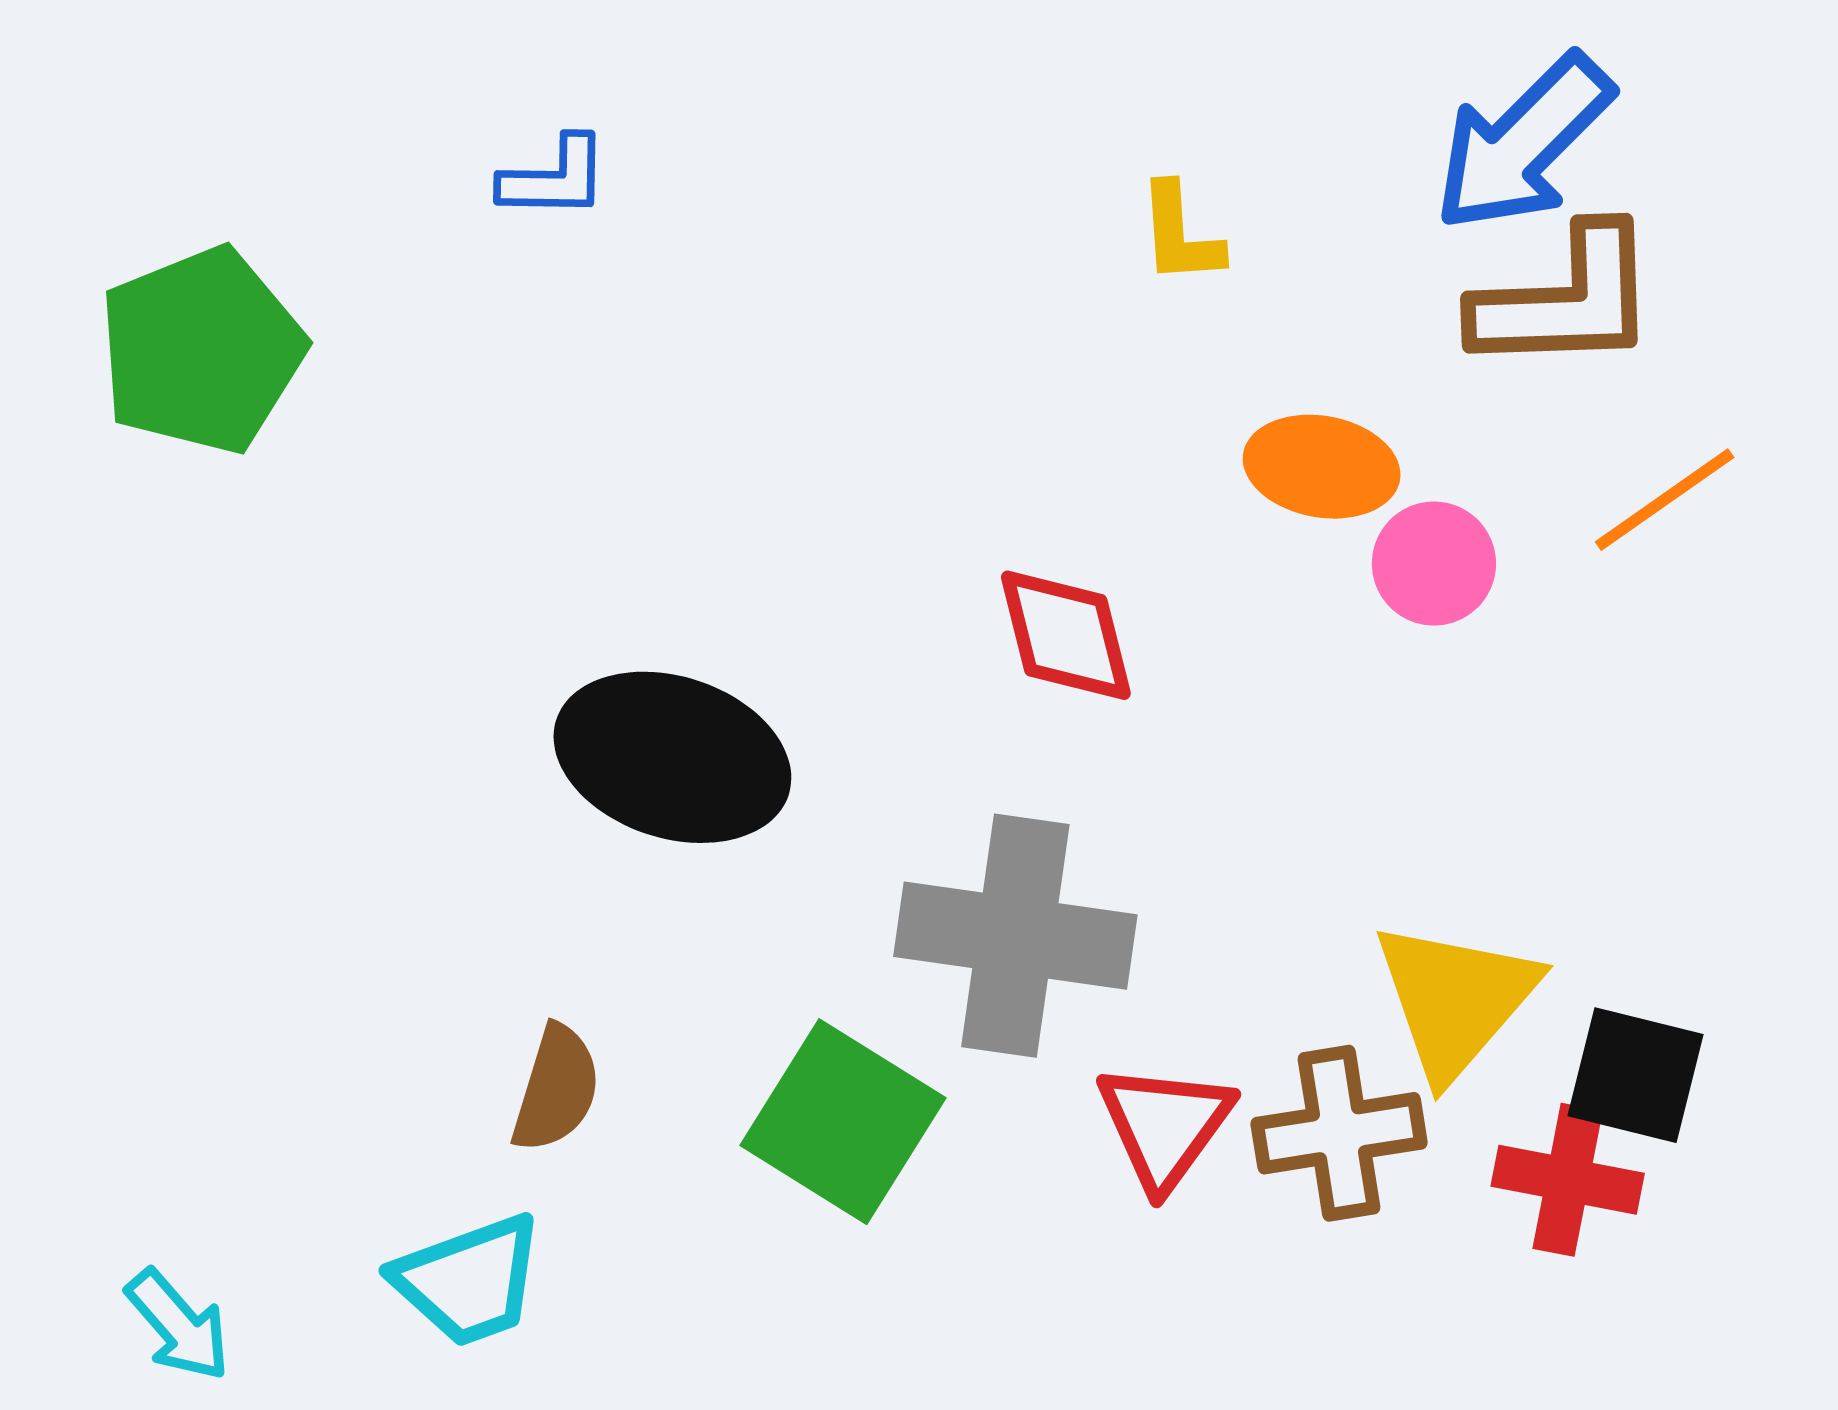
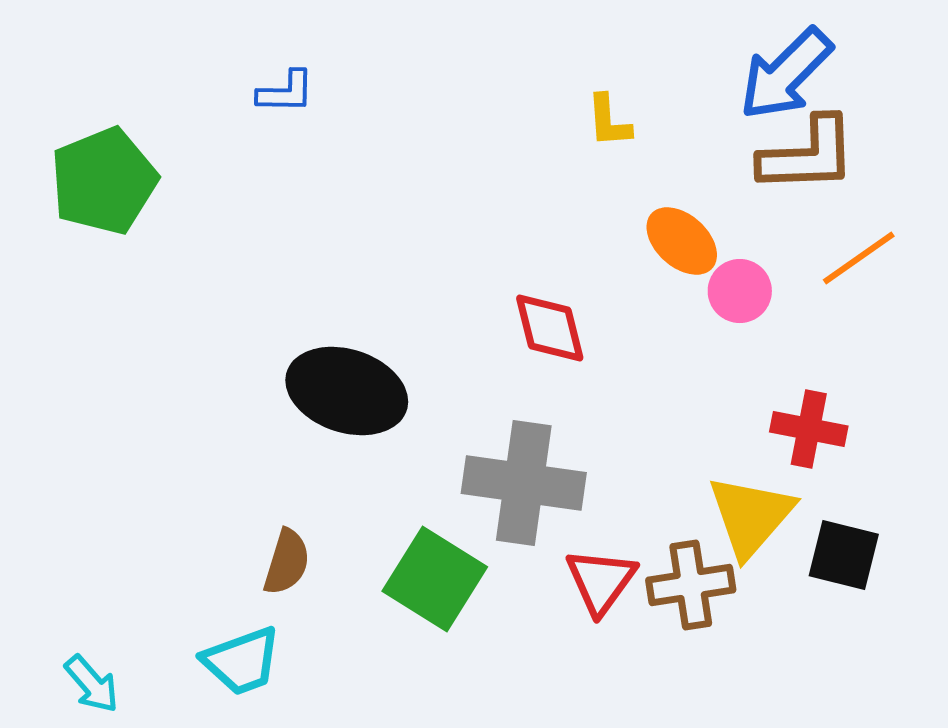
orange ellipse: (1322, 467) -> (682, 241), turned 32
red cross: (1568, 1180) -> (809, 429), moved

